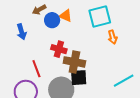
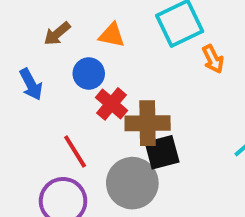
blue circle: (52, 20) -> (89, 73), moved
red cross: (59, 49) -> (112, 104), turned 35

